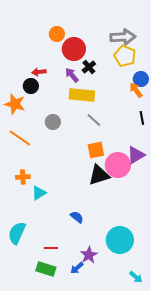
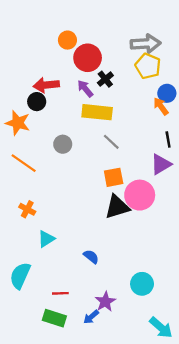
red arrow: (39, 72) -> (46, 85), size x1.5
purple triangle: (136, 155) -> (161, 164), moved
orange cross: (23, 177) -> (27, 209), turned 32
cyan triangle: (39, 193) -> (46, 239), moved
cyan circle: (120, 240) -> (142, 284), size x0.7
cyan arrow: (136, 277) -> (161, 328), size x1.5

